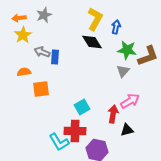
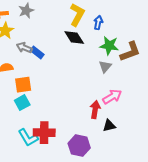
blue rectangle: (55, 57) -> (37, 53), turned -56
cyan square: (82, 107) -> (22, 103), moved
red cross: (75, 131) -> (44, 133), moved
cyan L-shape: (59, 142) -> (28, 138), moved

